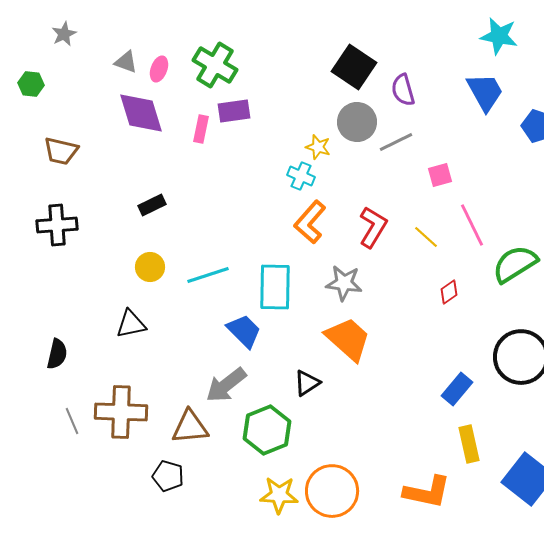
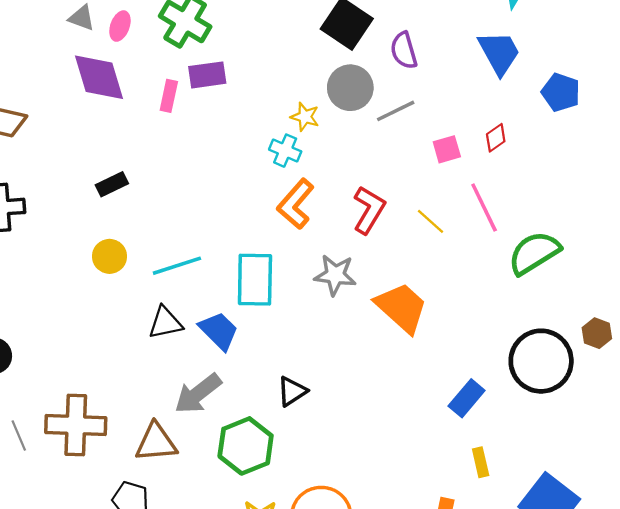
red diamond: (449, 292) -> (496, 138), moved
black triangle: (131, 324) -> (165, 323), moved
orange trapezoid: (348, 339) -> (401, 308), moved
yellow rectangle: (469, 444) -> (481, 462), size x0.7

